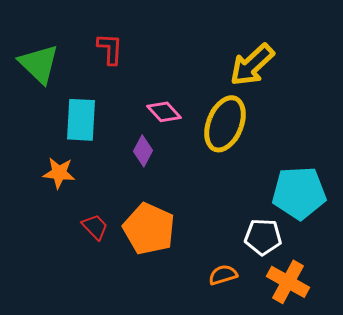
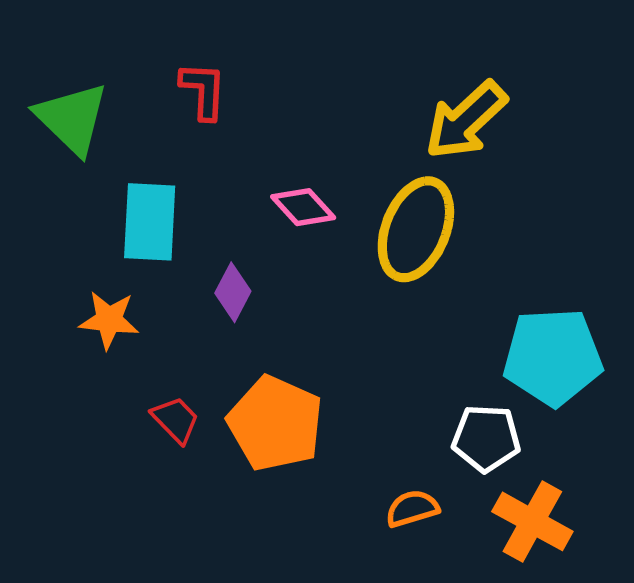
purple diamond: (143, 151) -> (233, 292), moved

